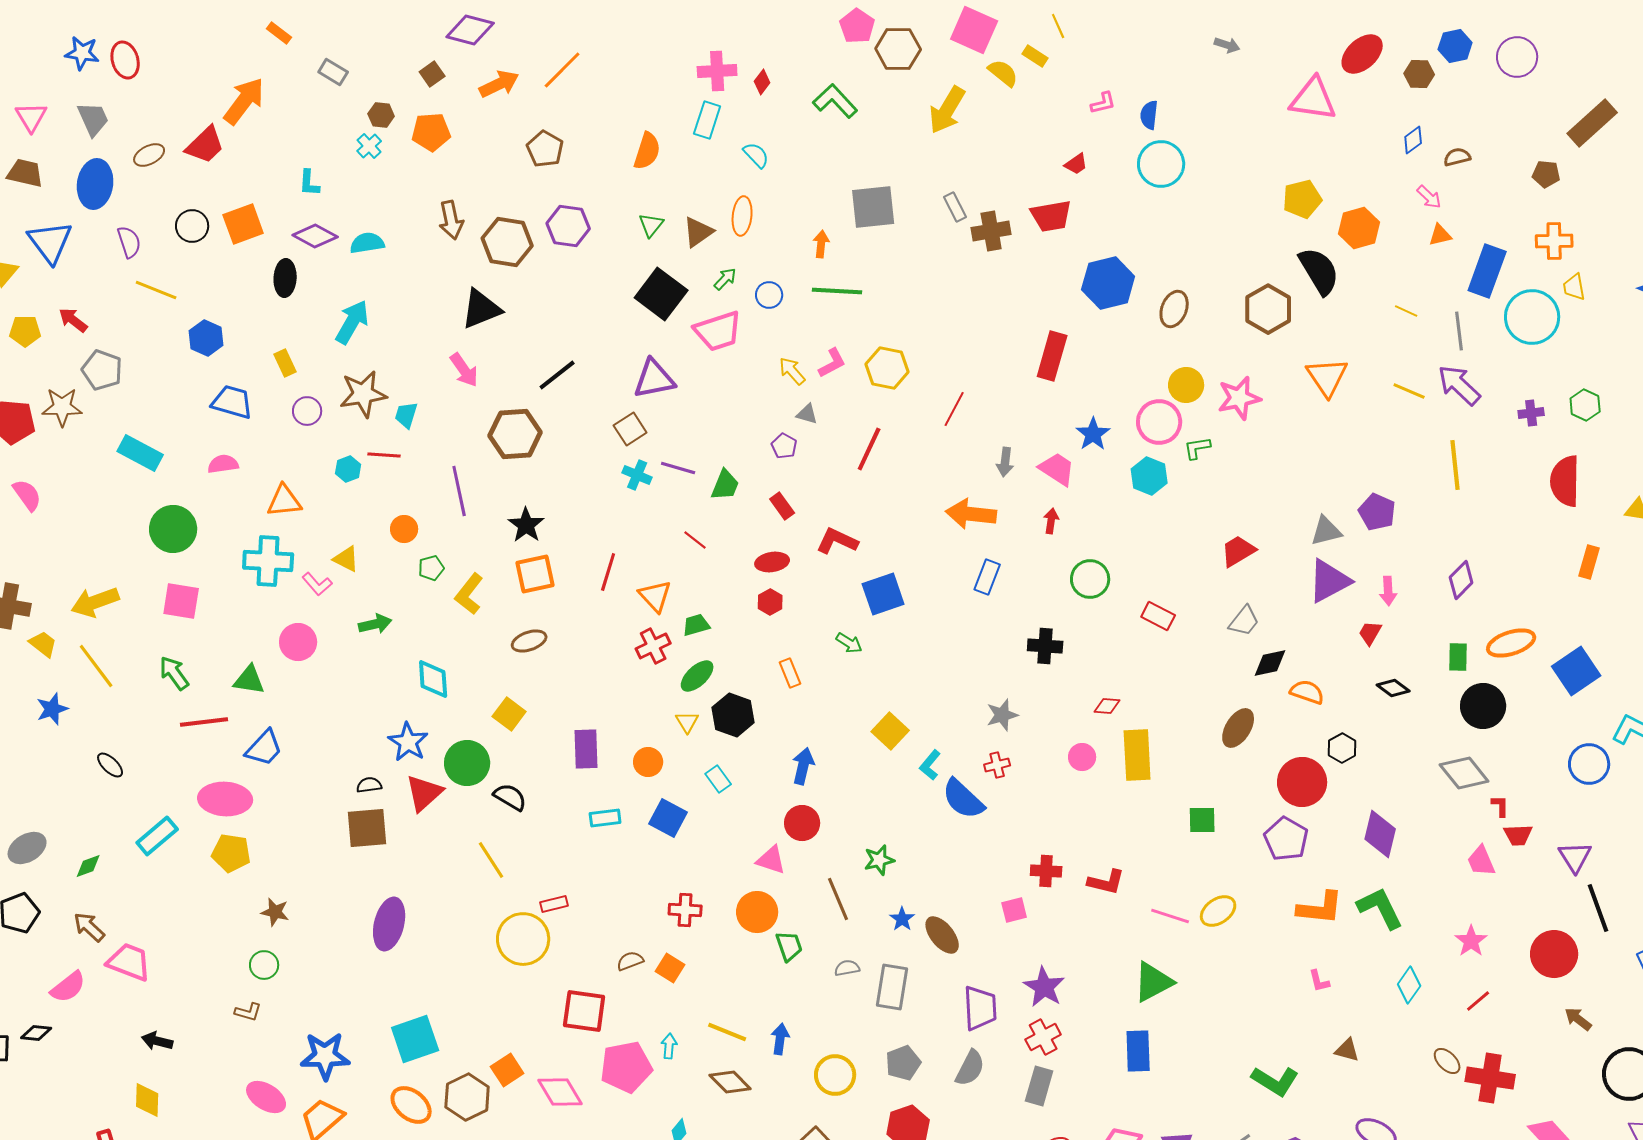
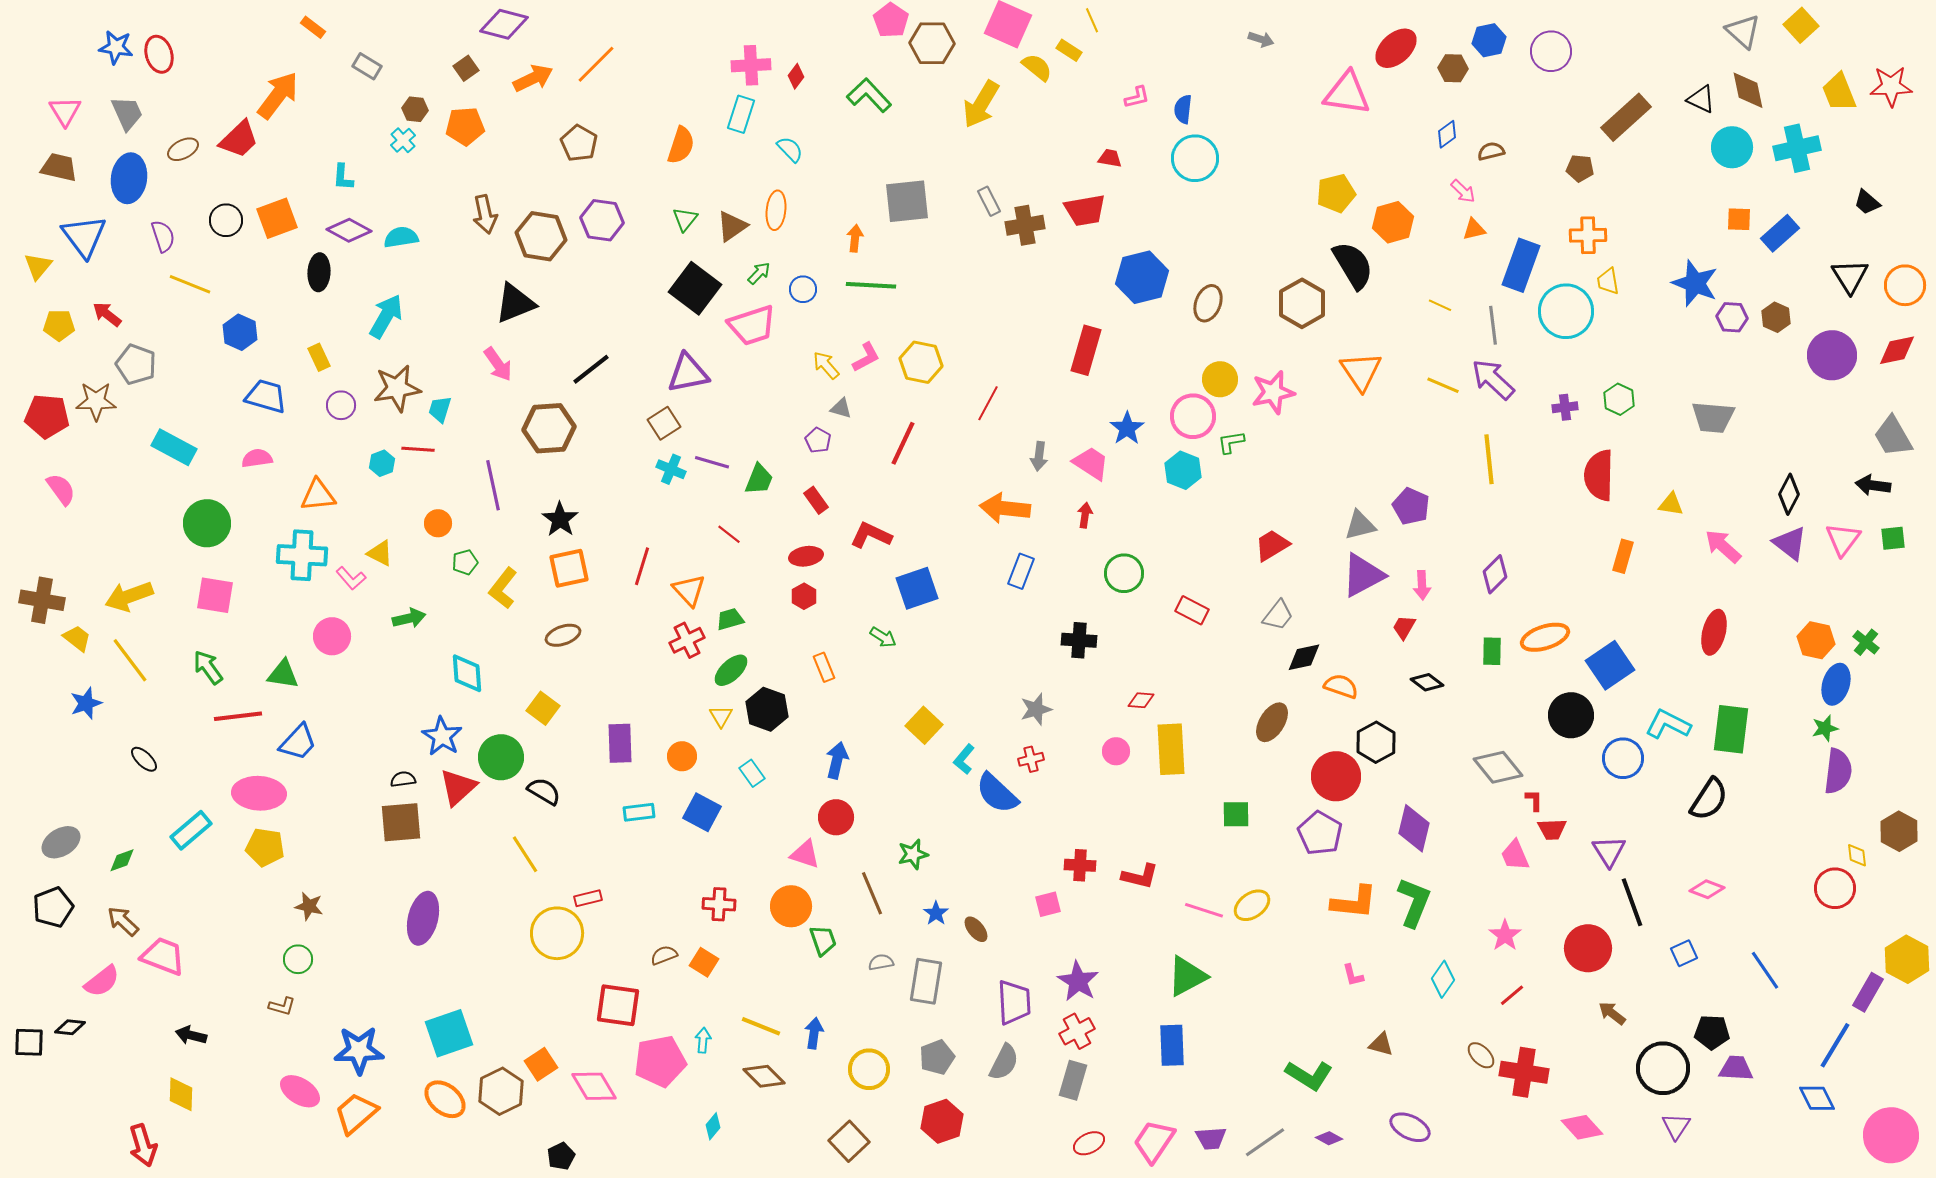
red trapezoid: (1076, 164) -> (1110, 158), turned -135
black circle: (1483, 706) -> (1571, 715), moved
black hexagon: (1342, 748) -> (1376, 742), size x1.4
green L-shape: (1380, 908) -> (1414, 902), turned 48
brown ellipse: (942, 935) -> (976, 929), size x0.7

